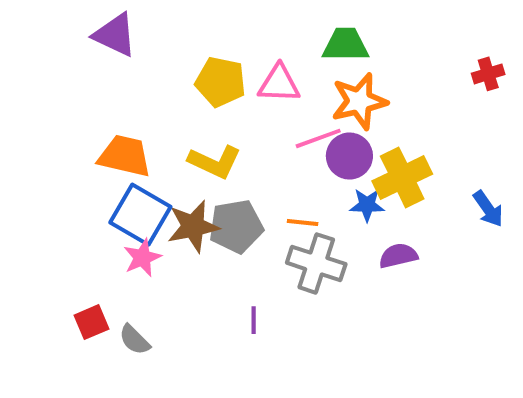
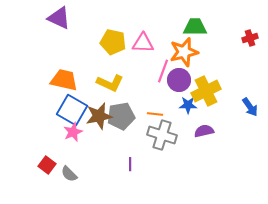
green trapezoid: (346, 45) -> (195, 27), moved
pink line: (318, 138) -> (163, 71), turned -50
red square: (91, 322) -> (47, 165), turned -30

